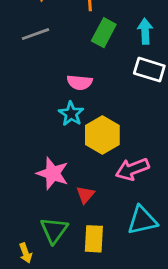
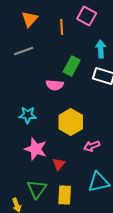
green rectangle: (104, 33) -> (72, 66), moved
cyan star: (71, 114) -> (28, 115), moved, turned -30
pink arrow: (132, 169) -> (92, 146), size x0.7

